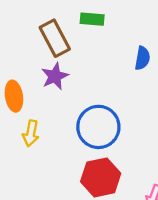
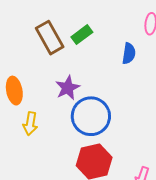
green rectangle: (92, 19) -> (82, 35), moved, turned -40
purple star: (55, 76) -> (68, 88), moved

